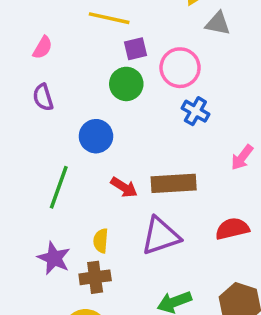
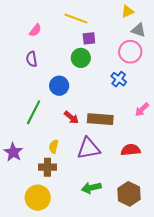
pink circle: (180, 68) -> (130, 52), moved
purple star: (54, 258) -> (13, 152), moved

